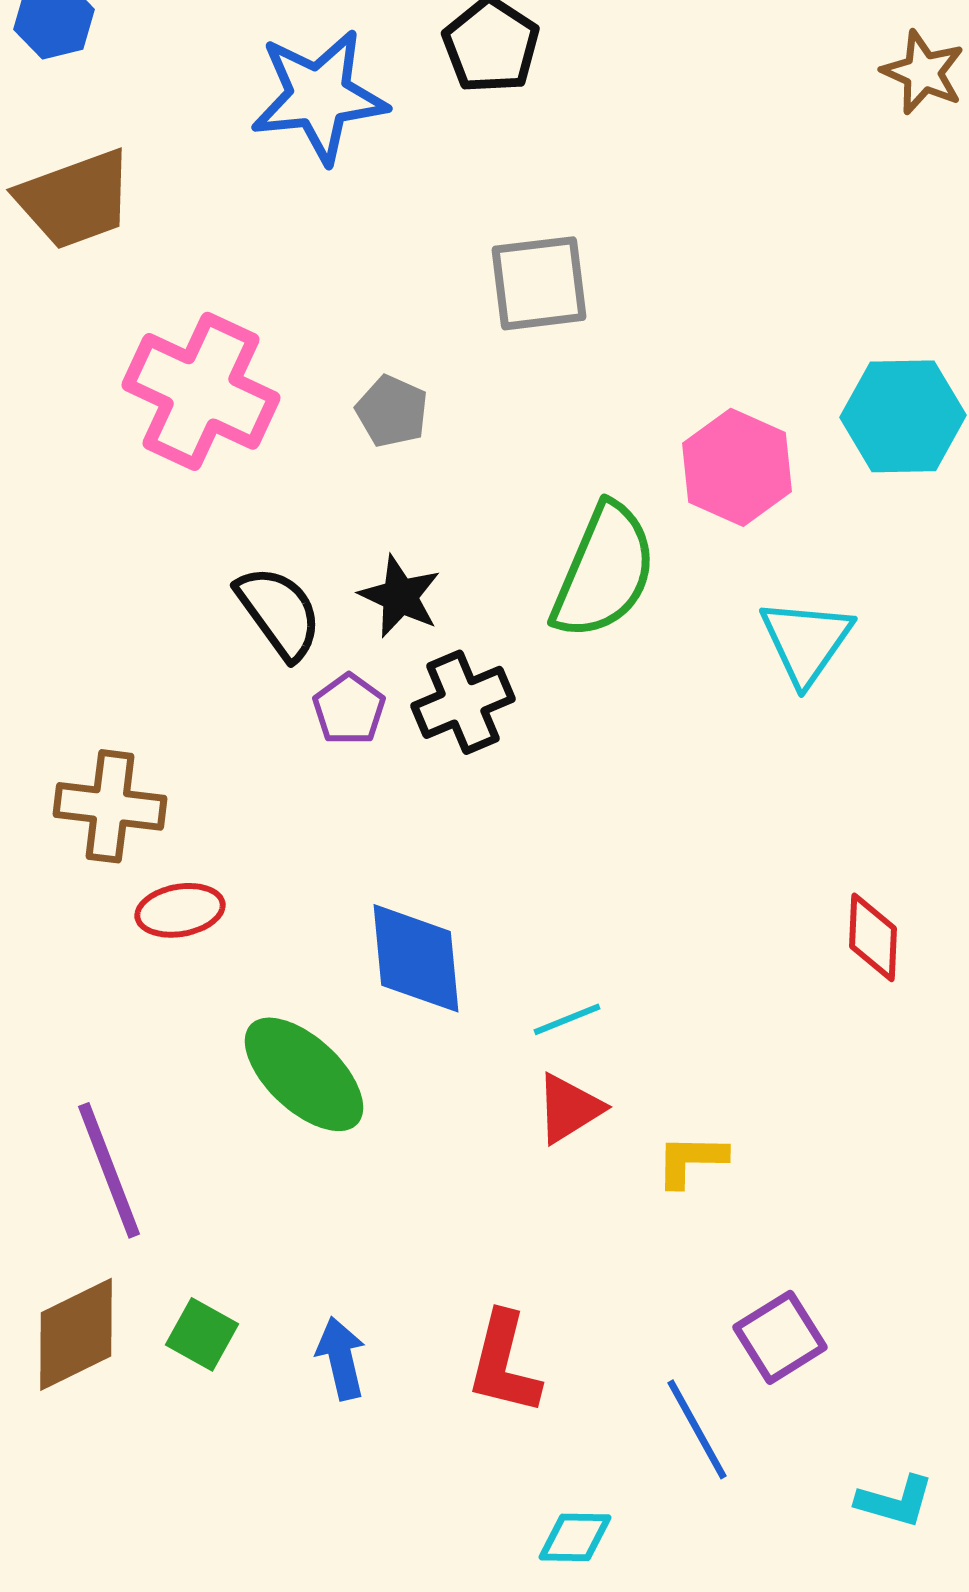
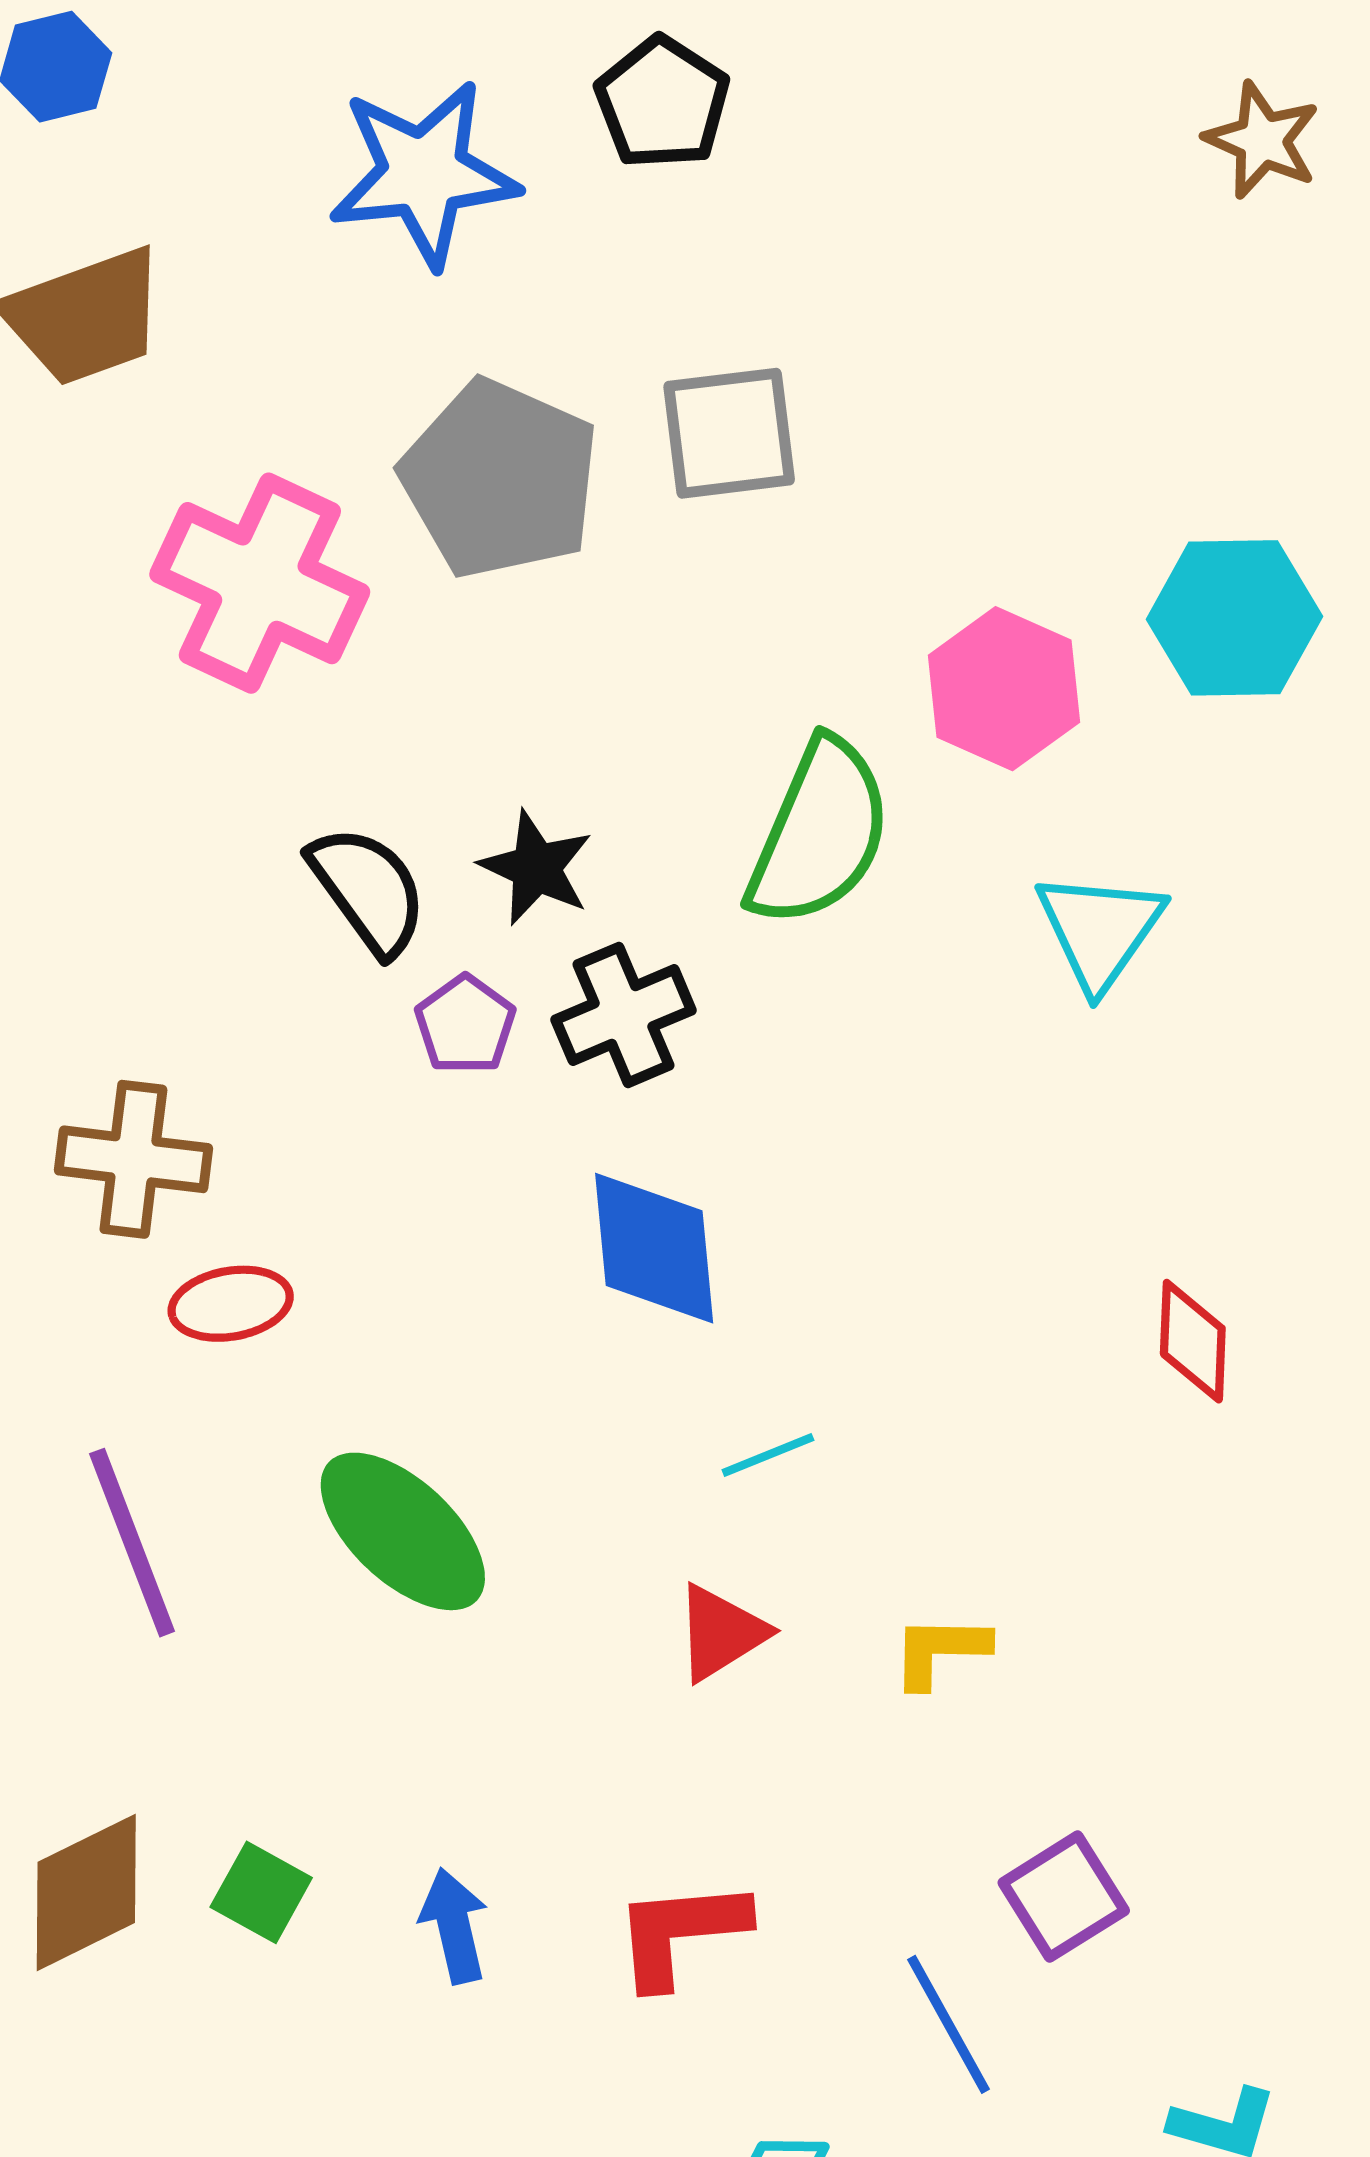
gray pentagon: (392, 411) -> (500, 479), moved, size x2.0
blue diamond: (416, 958) -> (654, 1248), moved
red triangle: (569, 1108) -> (721, 1633), moved
purple line: (109, 1170) -> (132, 1543), moved
red L-shape: (504, 1363) -> (680, 1933), turned 71

